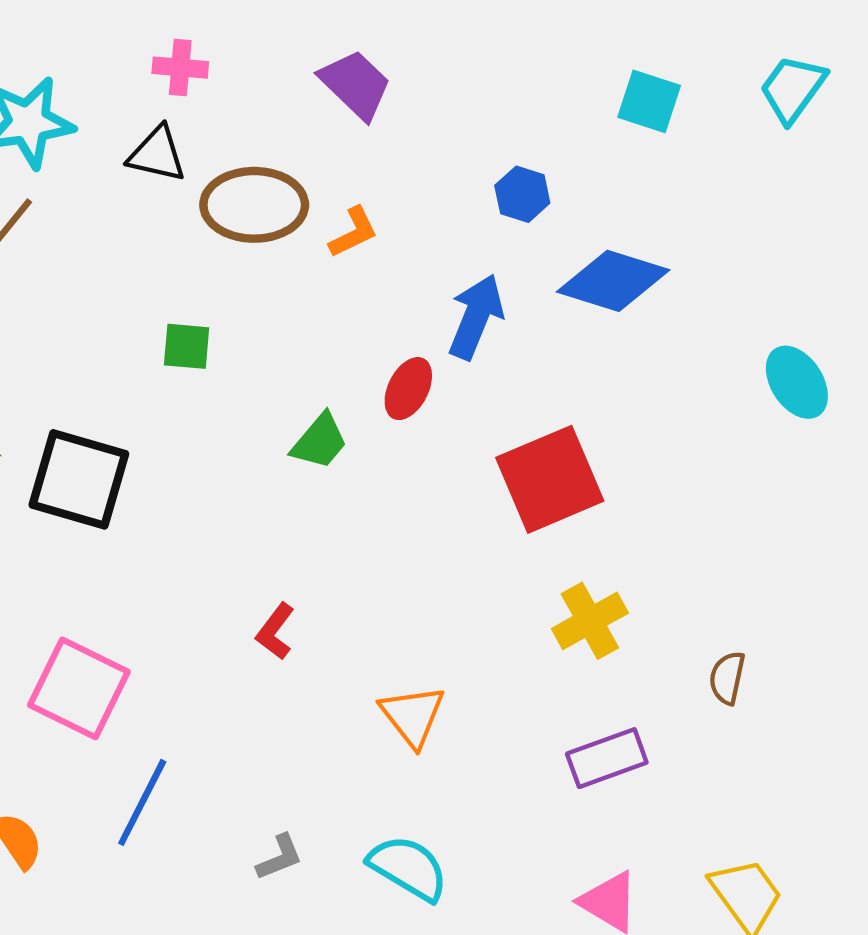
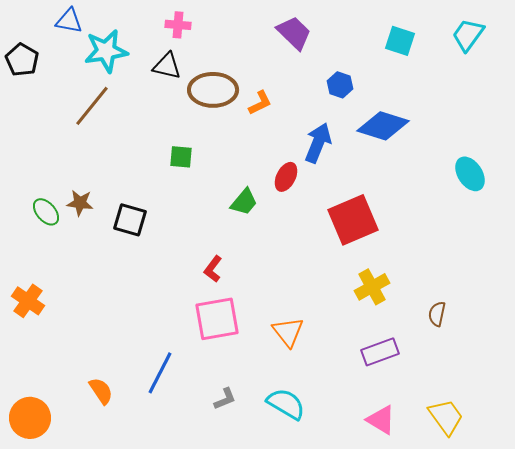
purple trapezoid: (356, 84) -> (294, 33), moved
black square: (79, 479) -> (130, 220), size x0.7
red L-shape: (275, 631) -> (213, 269), moved
pink square: (79, 688) -> (217, 319), moved, turned -36

